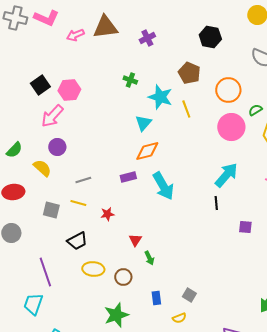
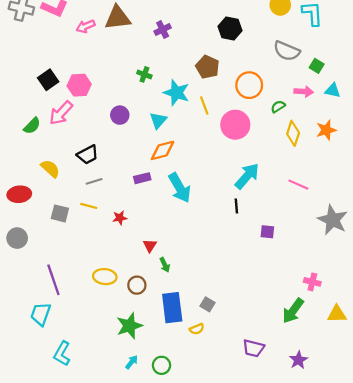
pink circle: (231, 127) -> (235, 125), moved
purple circle: (57, 147) -> (120, 115), moved
green semicircle: (14, 150) -> (32, 126), moved
black trapezoid: (77, 241) -> (88, 155), moved
blue rectangle: (156, 298) -> (172, 308), size x2.0

